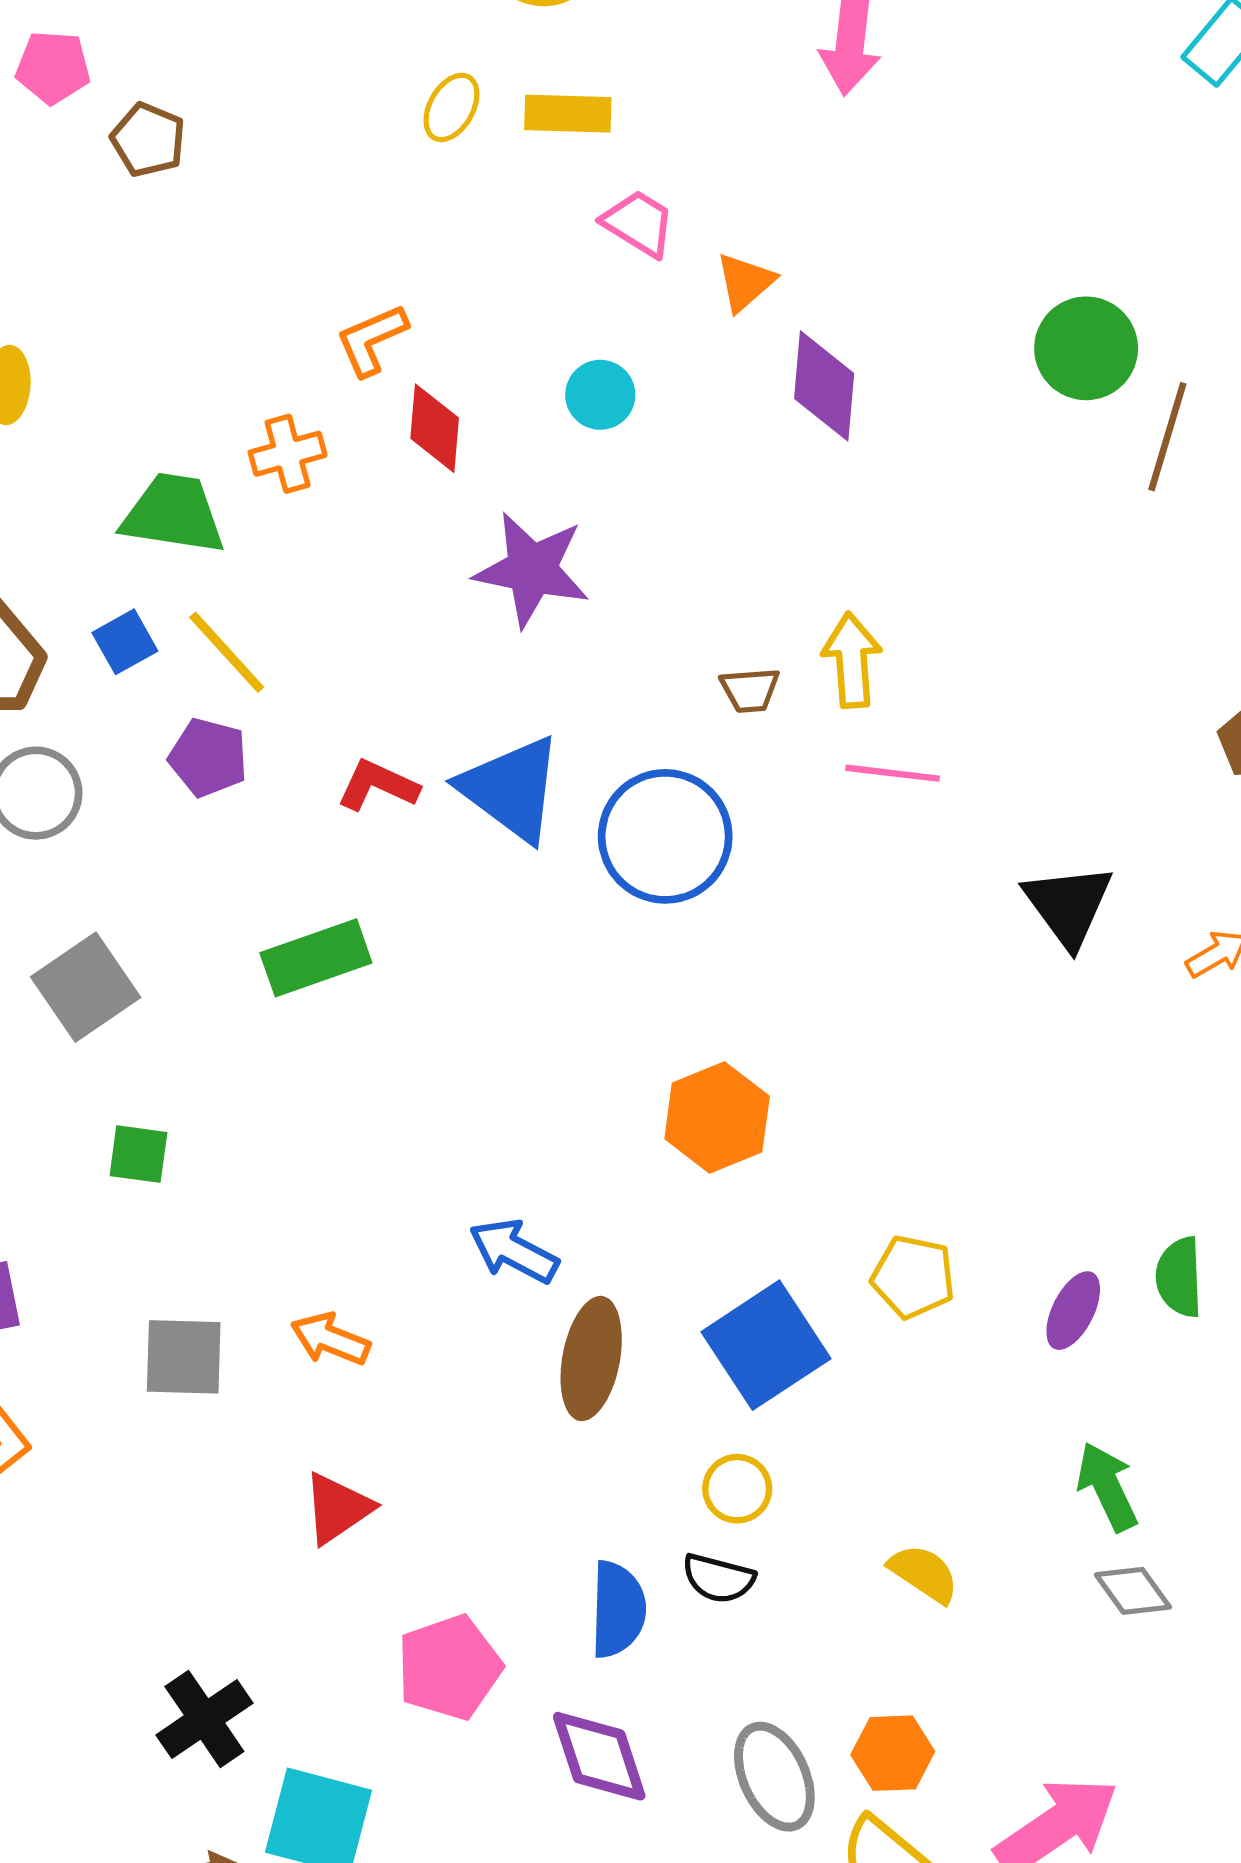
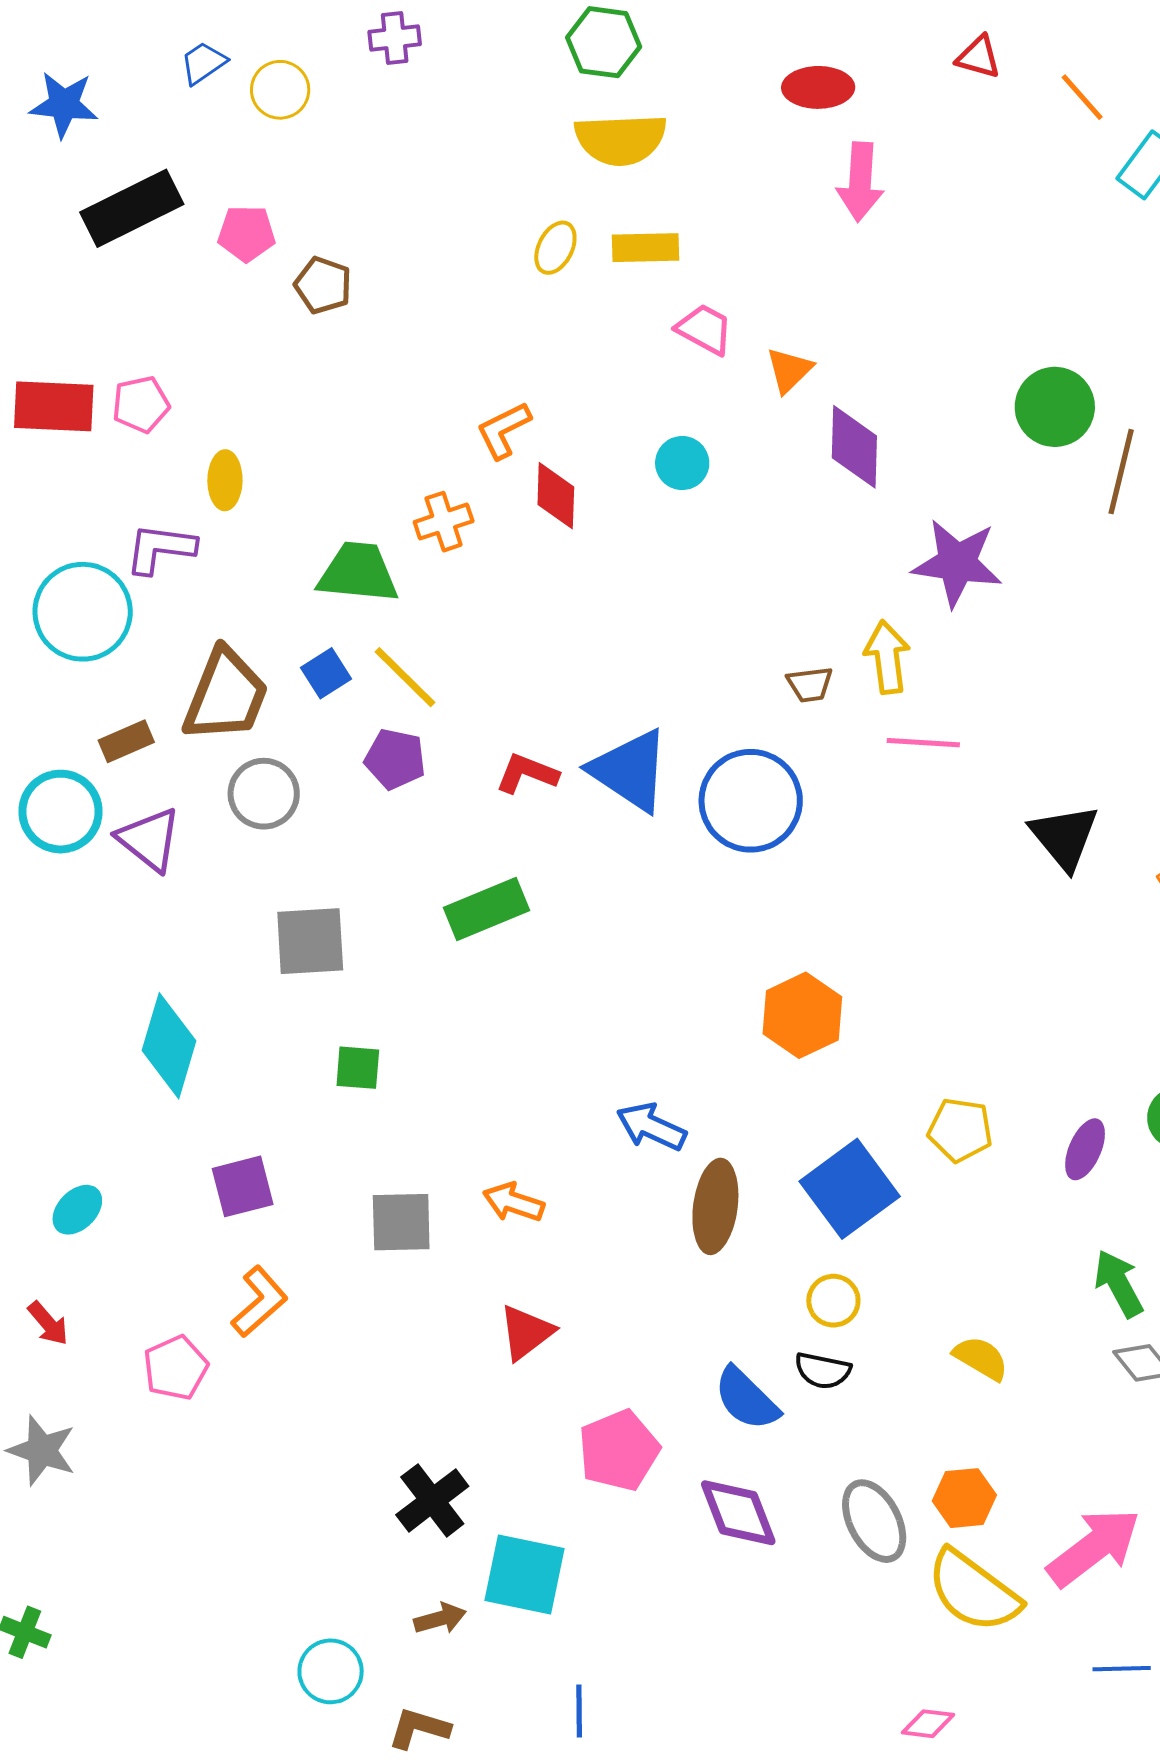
purple star: (532, 569) -> (957, 563), moved
gray square: (86, 987) -> (310, 941), turned 34
blue semicircle: (618, 1609) -> (746, 1399), turned 136

